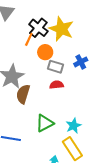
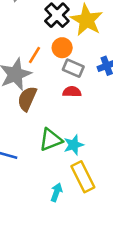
orange line: (29, 39) -> (34, 55), moved
cyan star: (74, 126) -> (74, 145), moved

